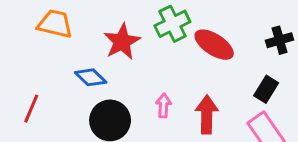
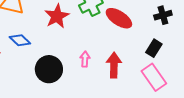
blue diamond: (91, 77) -> (20, 40), moved

